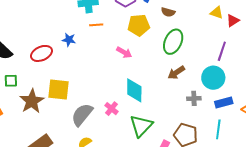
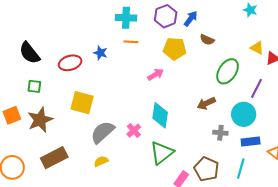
green ellipse: (173, 42) -> (228, 71), moved
pink arrow: (124, 52) -> (155, 74), turned -70
brown star: (32, 101) -> (40, 120), moved

